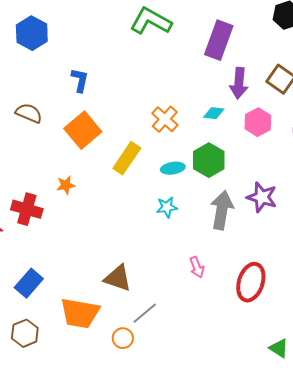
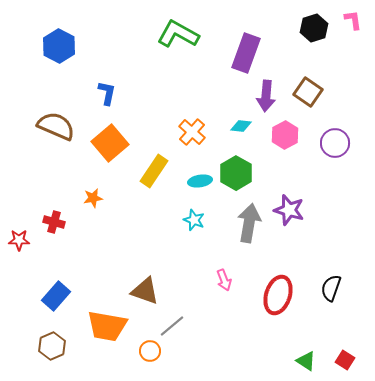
brown semicircle: (29, 113) -> (56, 126), size x1.4
cyan star: (167, 207) -> (194, 220), turned 30
red cross: (27, 209) -> (54, 222), size x0.7

